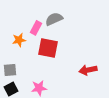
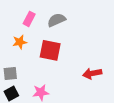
pink rectangle: (36, 28) -> (29, 19), moved

